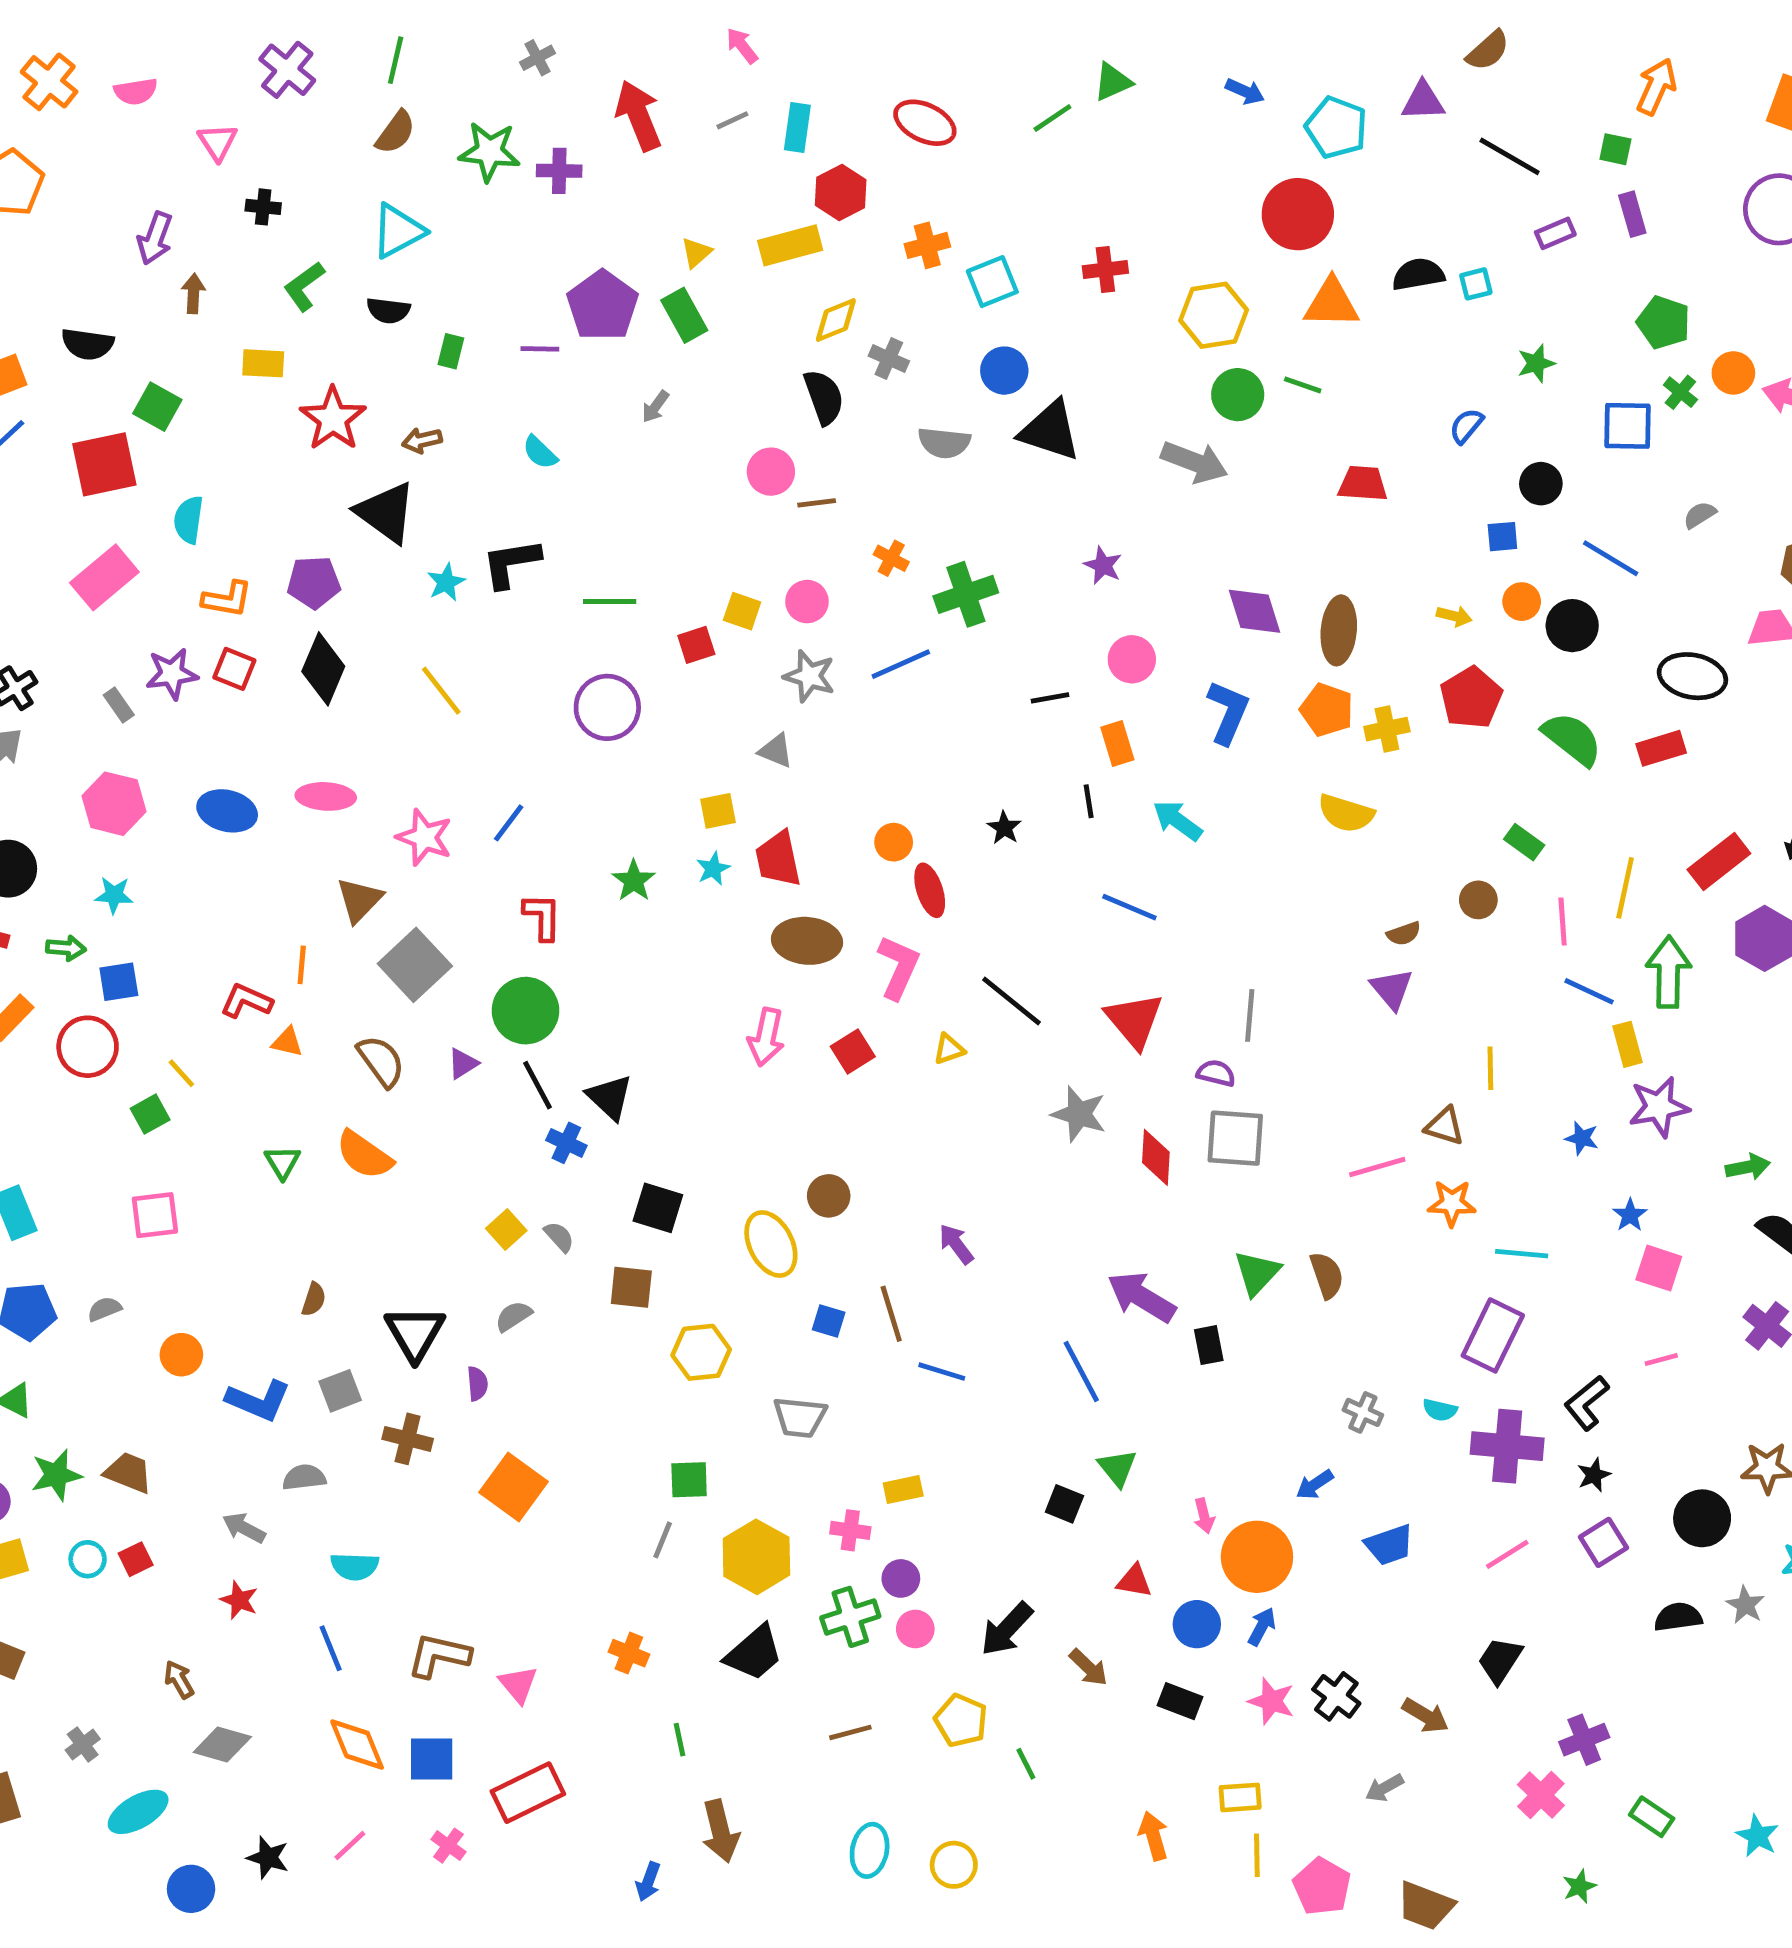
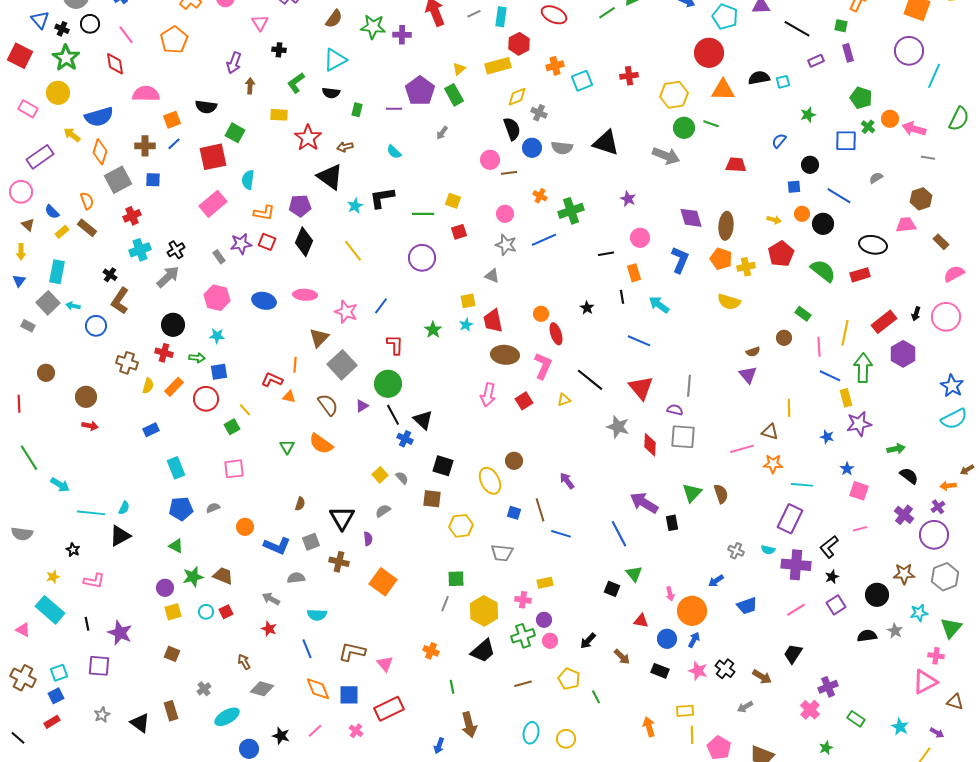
blue circle: (1004, 371) -> (532, 148), moved
yellow square: (742, 611) -> (453, 201), moved
black arrow: (1007, 1629) -> (588, 641), size x0.7

